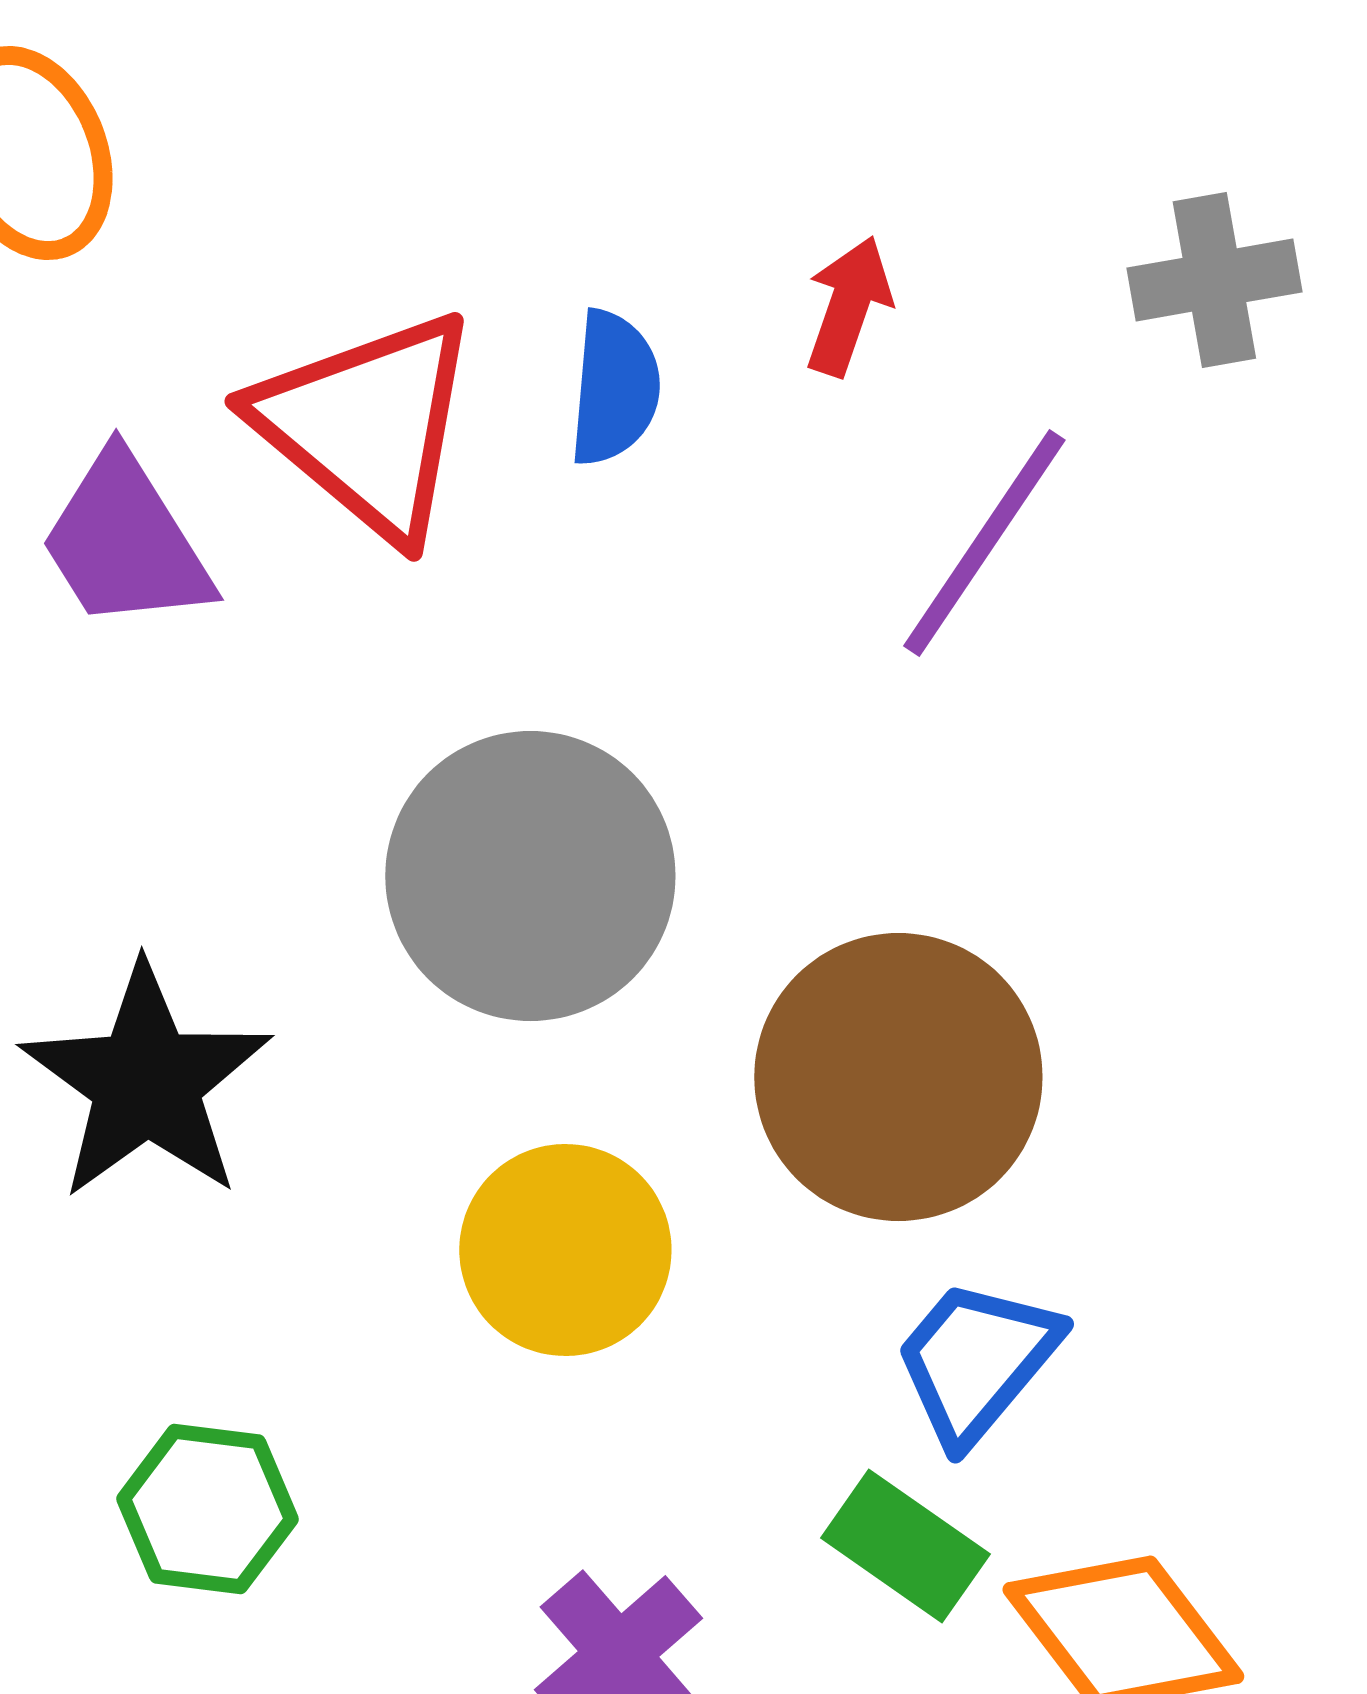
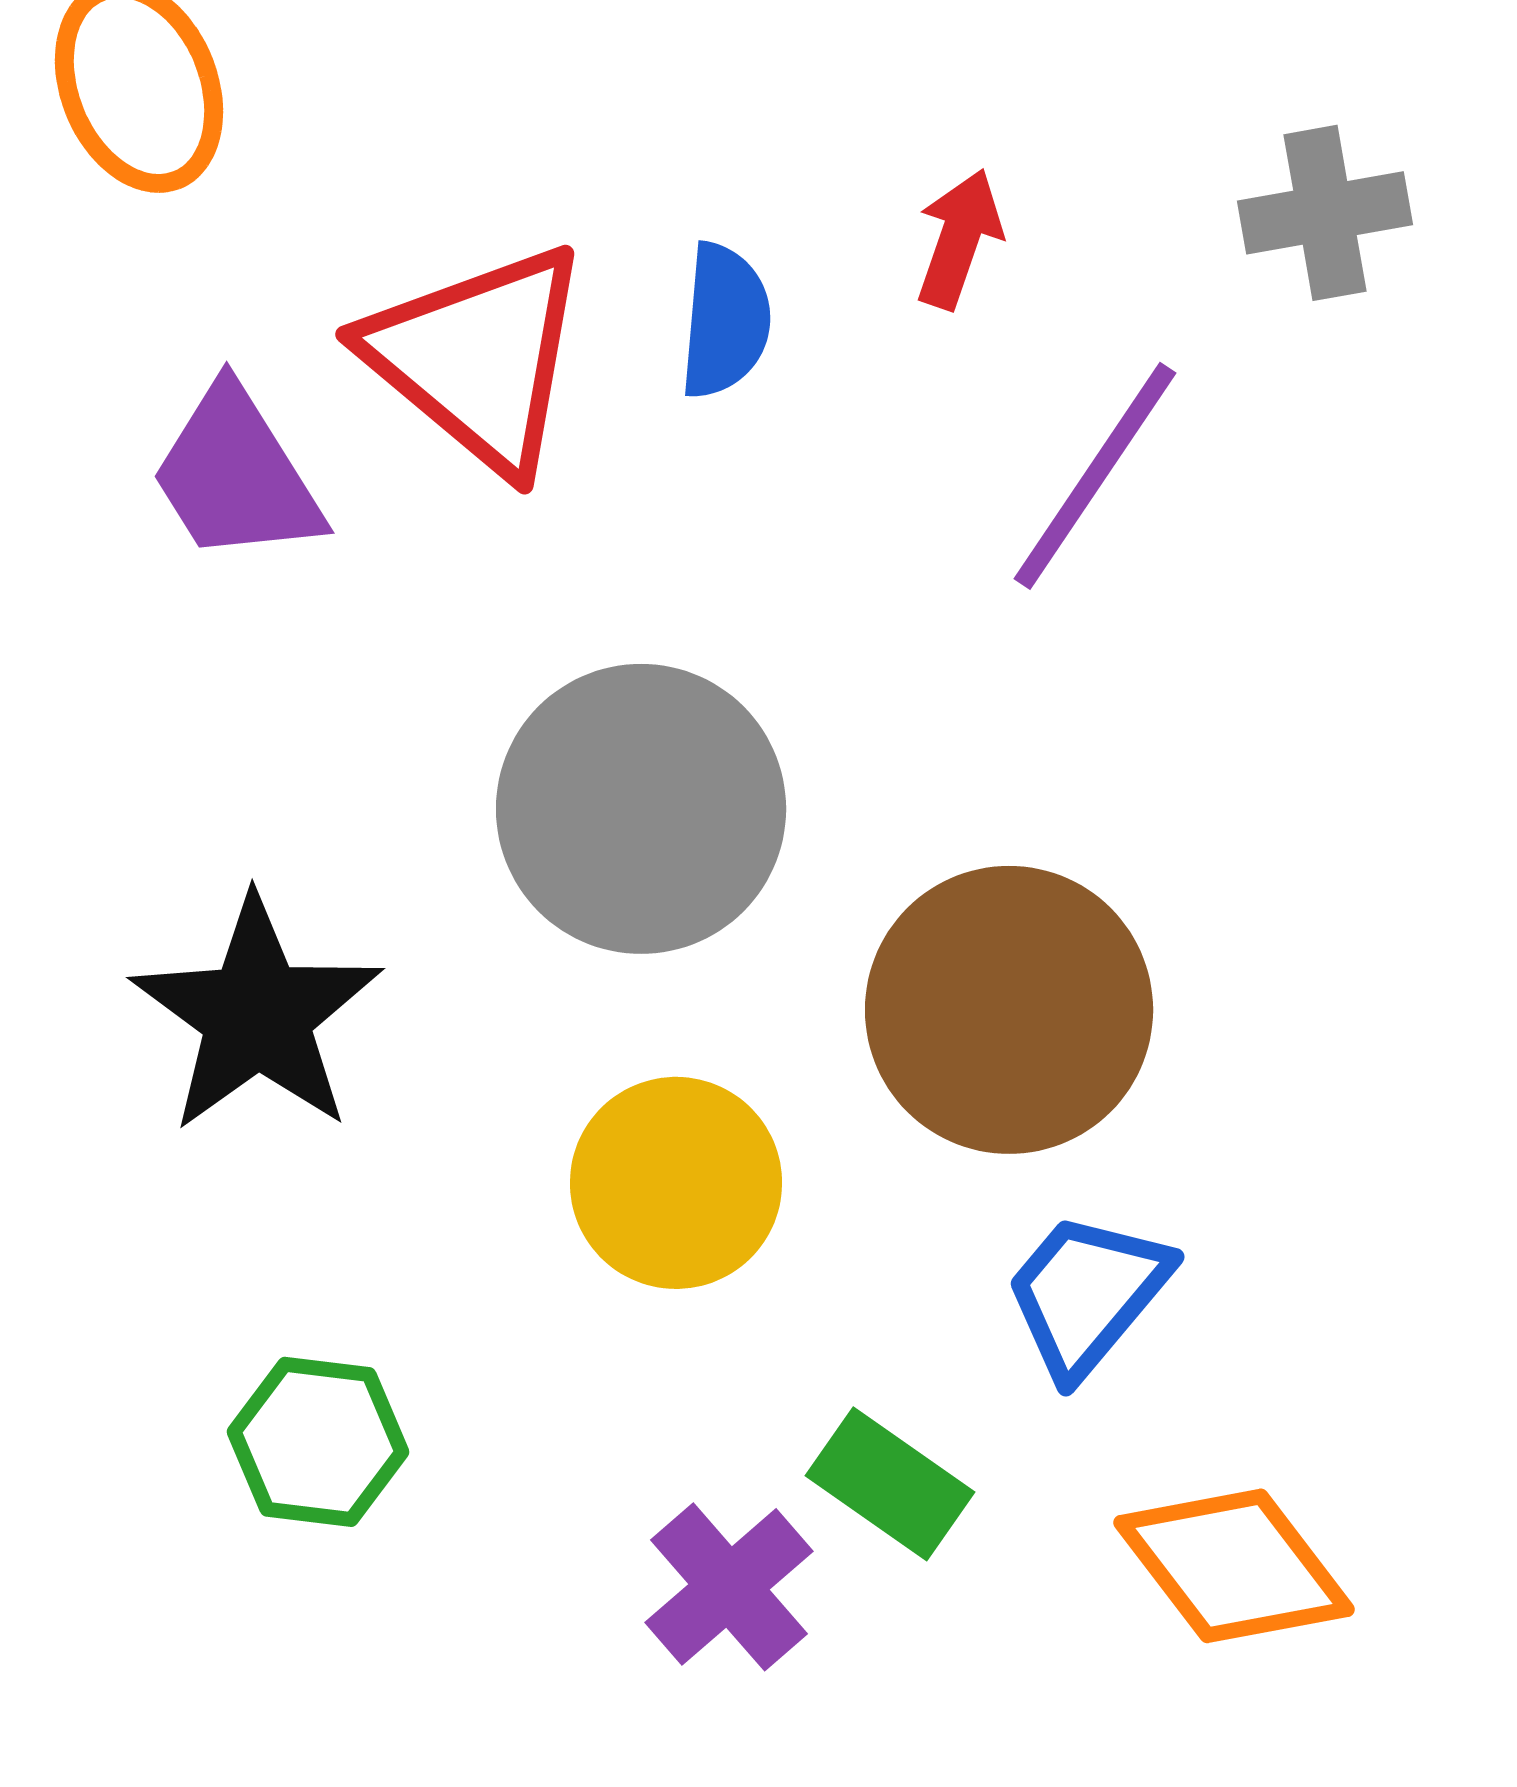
green rectangle: (905, 1546) -> (890, 1484), moved

